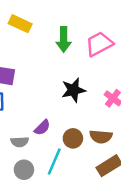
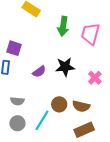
pink trapezoid: (99, 44) -> (90, 34), turned -55
purple semicircle: (42, 127) -> (39, 72), moved

